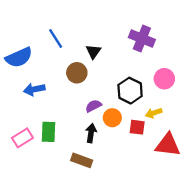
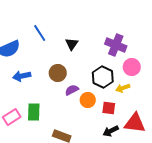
purple cross: (142, 39) -> (116, 45), moved
brown circle: (77, 73) -> (58, 73), moved
yellow arrow: (154, 113) -> (123, 88), moved
black arrow: (91, 133) -> (111, 131), moved, turned -126

